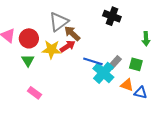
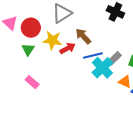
brown arrow: (72, 33) -> (83, 36), moved
red arrow: (68, 46) -> (68, 48), moved
blue line: (93, 61) -> (93, 55), turned -36

